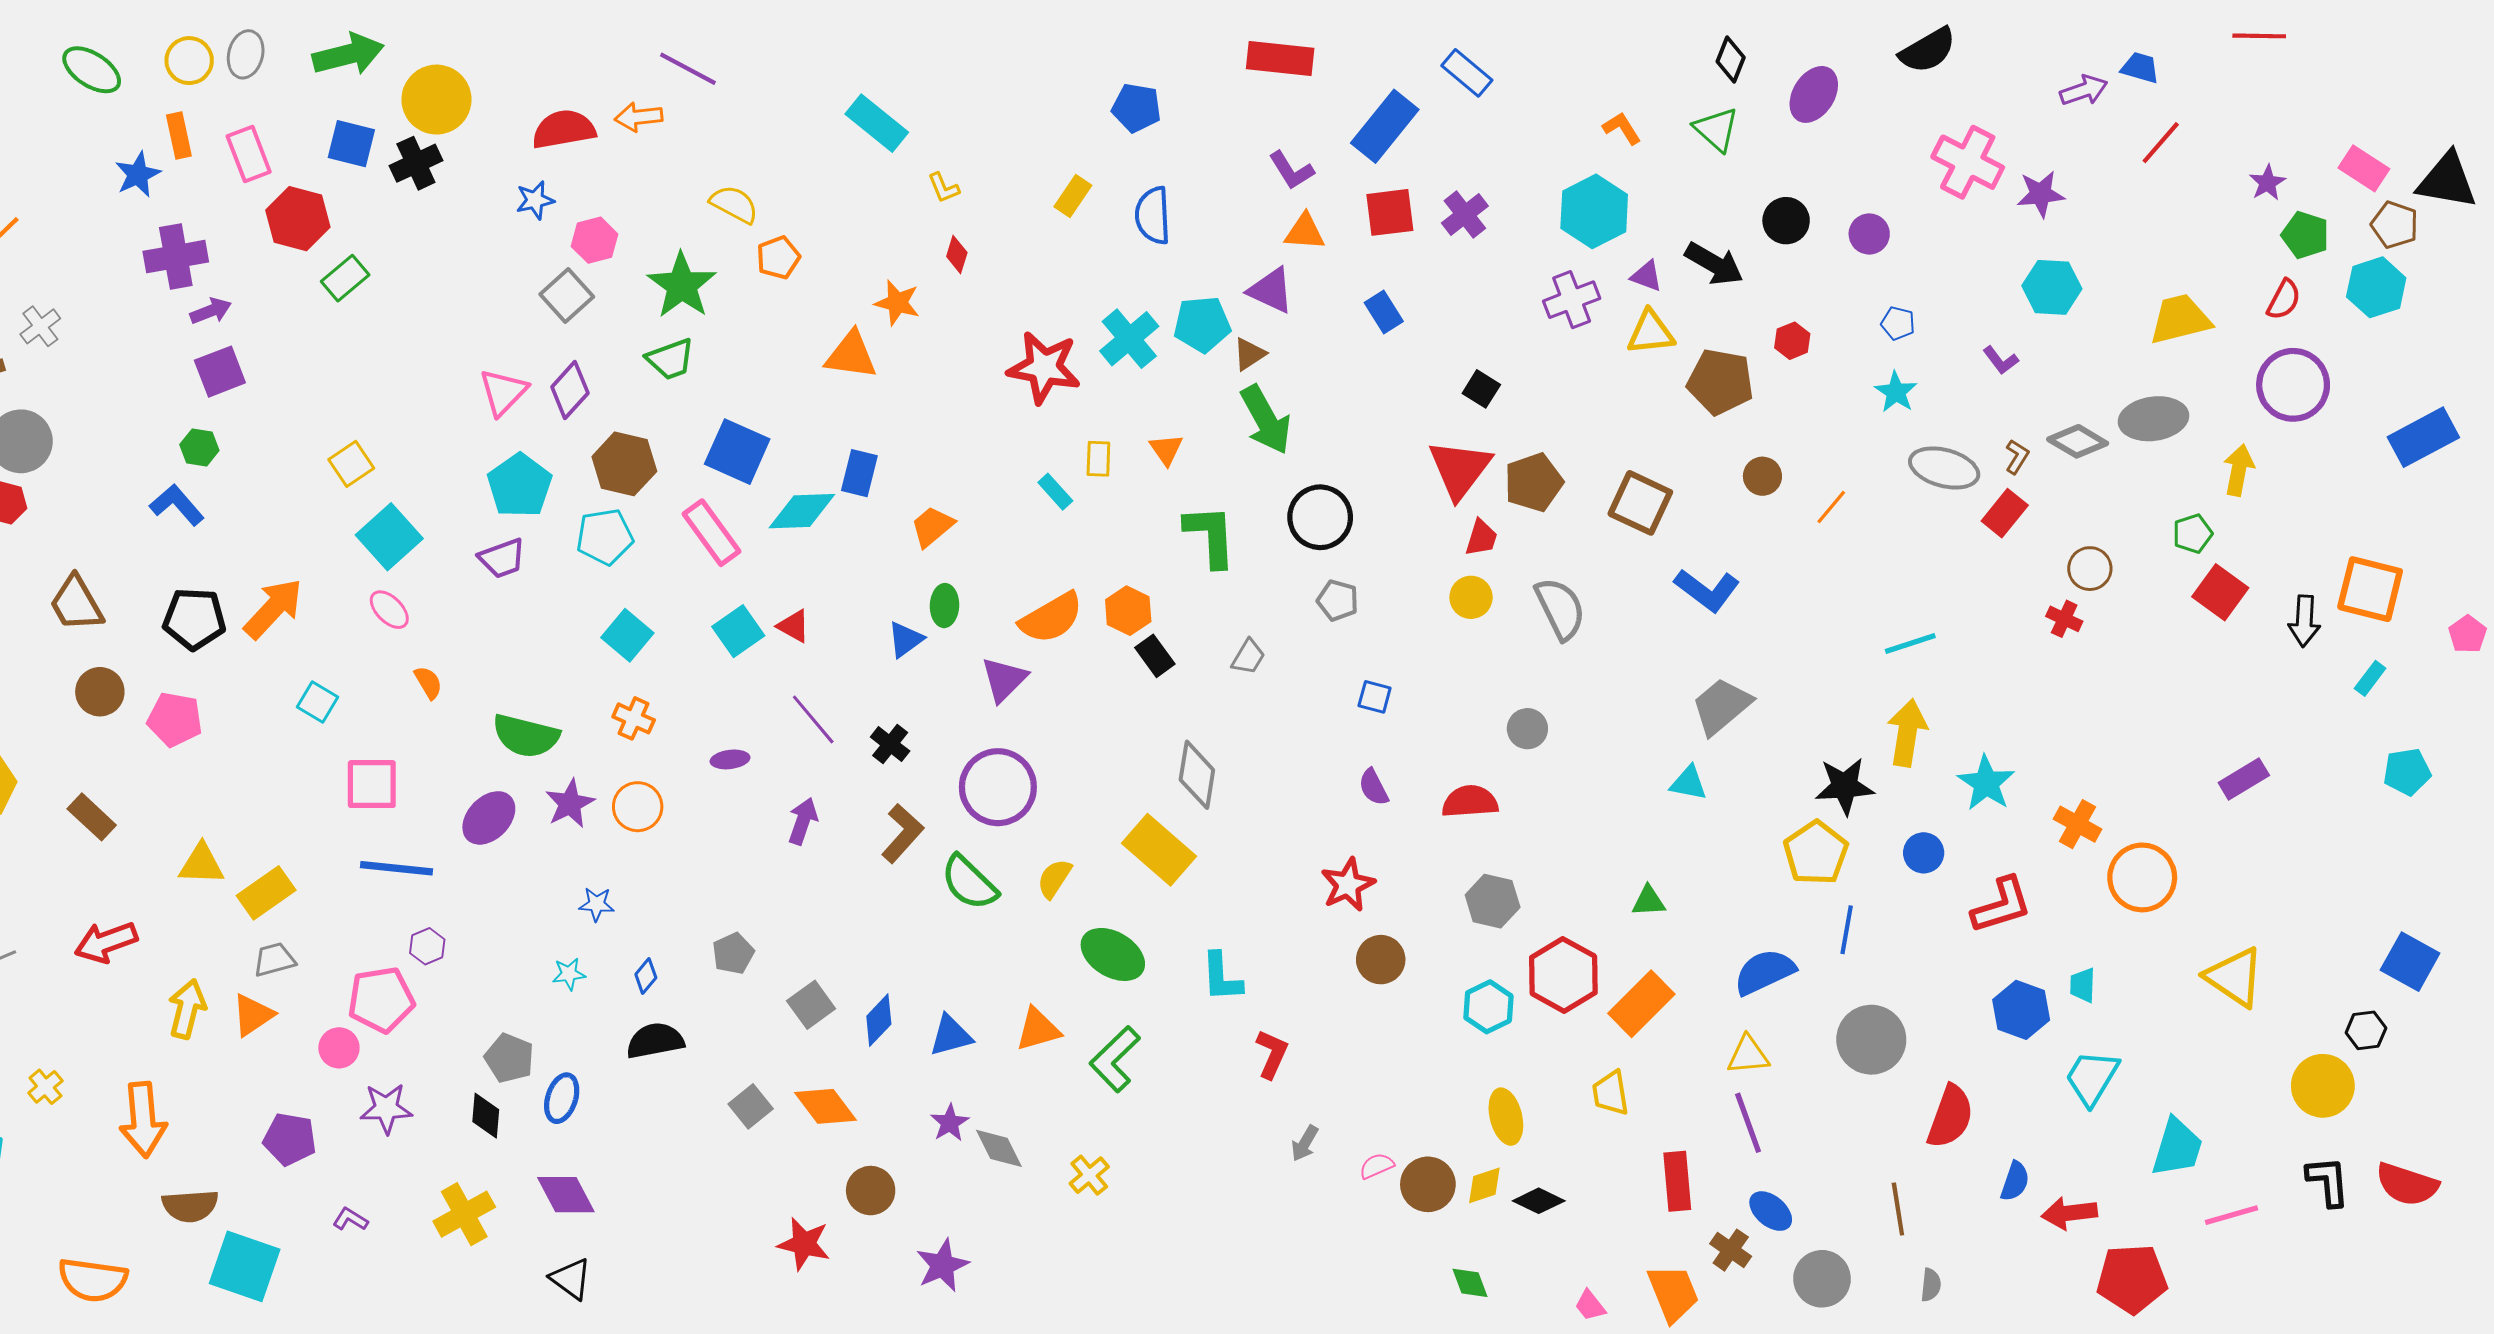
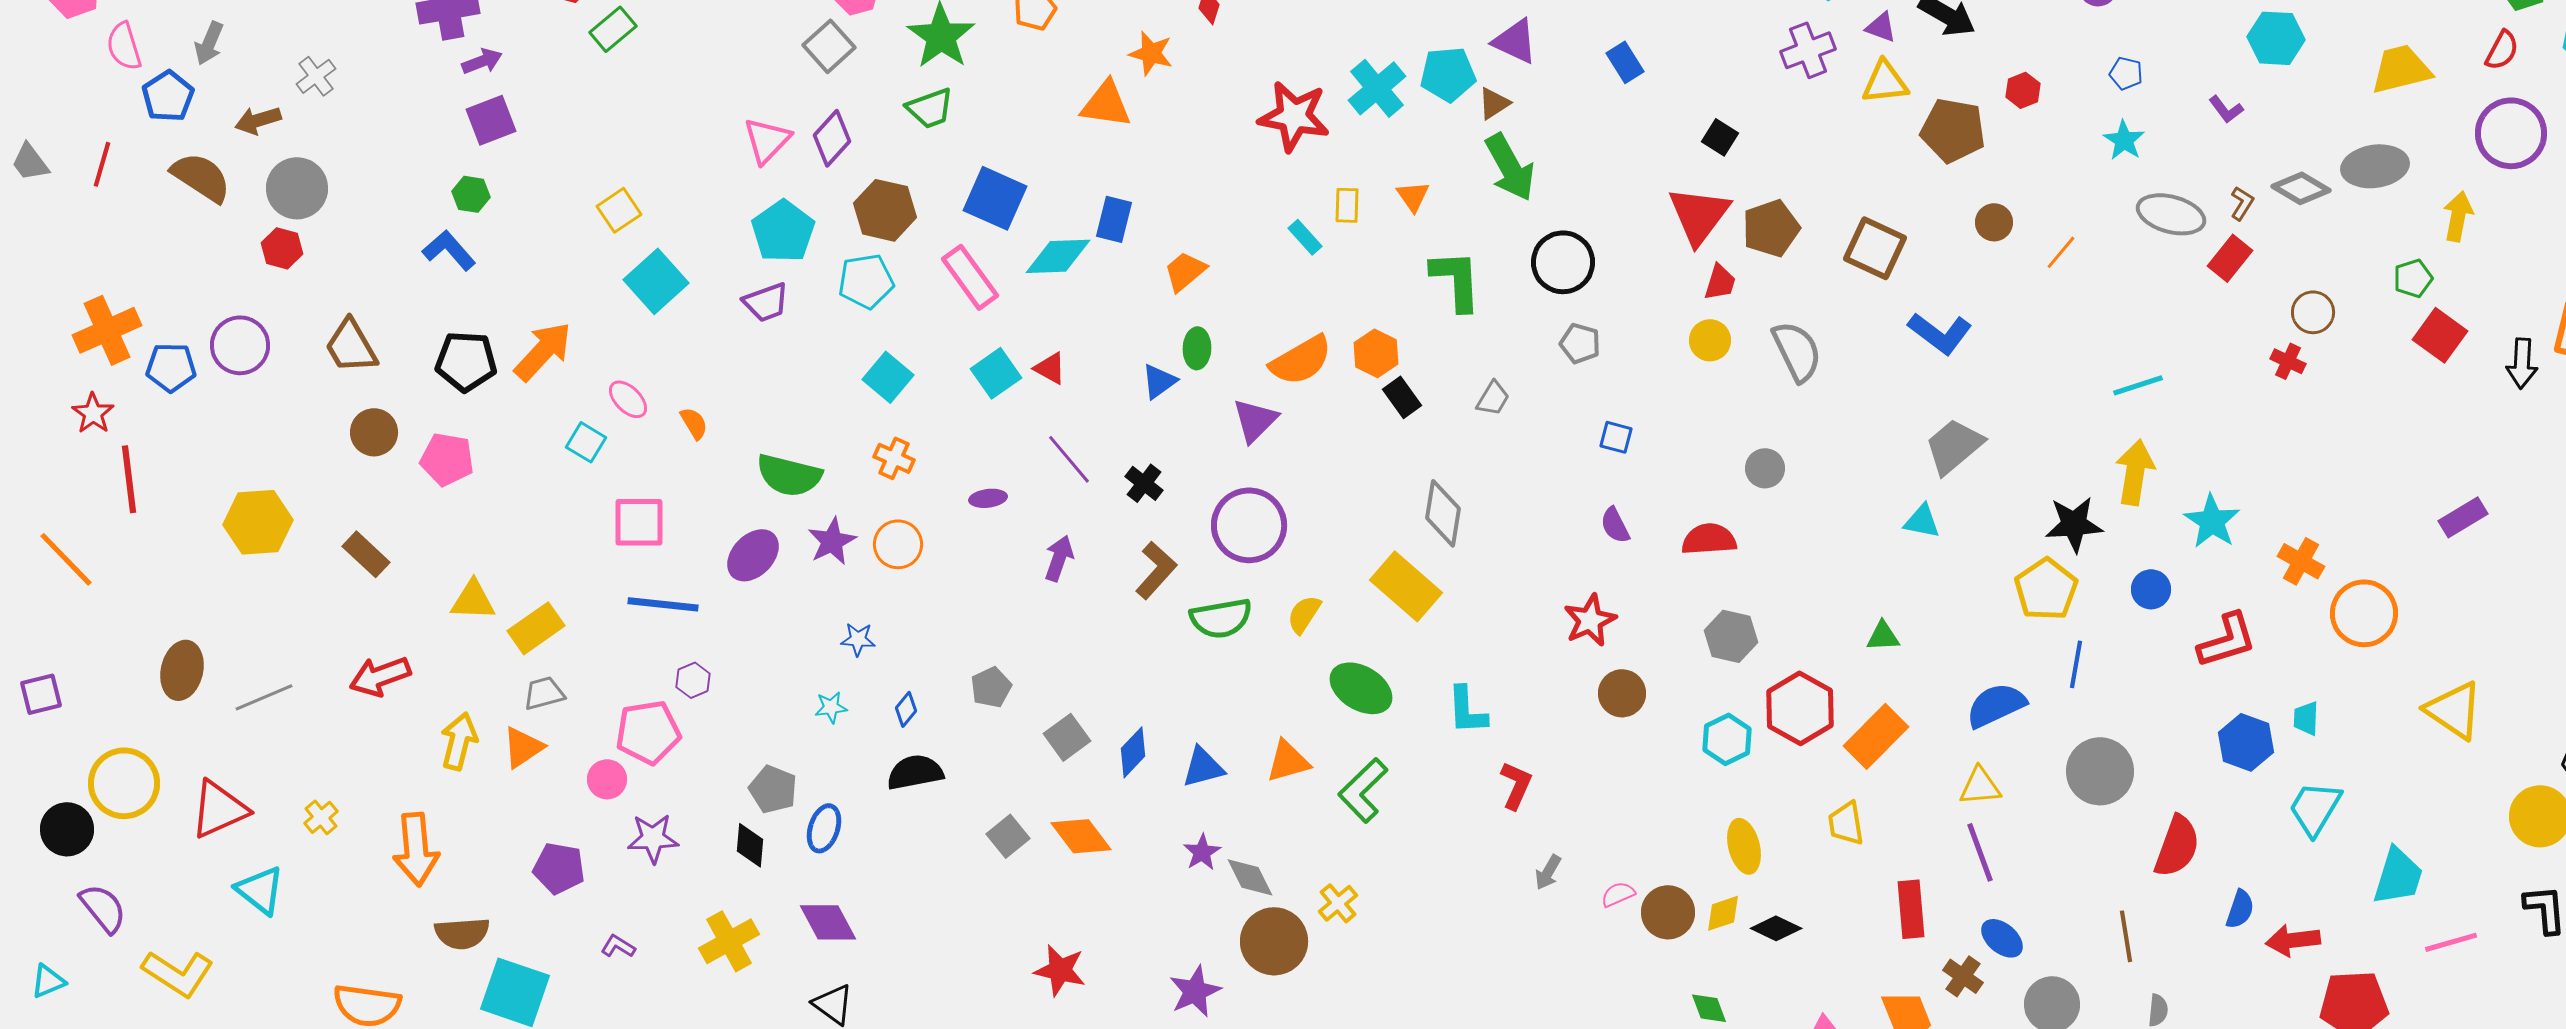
pink ellipse: (389, 610) -> (628, 399), moved
green semicircle: (969, 883) -> (1221, 618), turned -54
brown circle: (871, 1191) -> (1274, 941), moved, size x1.4

